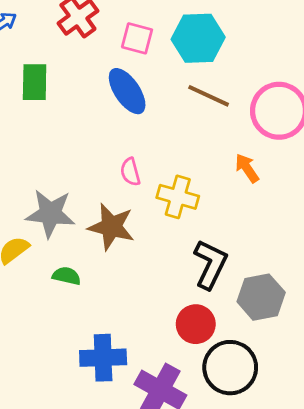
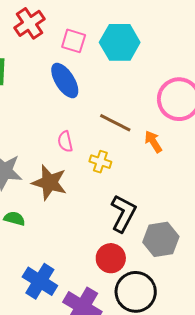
brown line: (209, 96) -> (115, 123), moved
yellow cross: (178, 197) -> (100, 162), size x0.7
blue cross: (103, 358) -> (40, 281), turned 32

